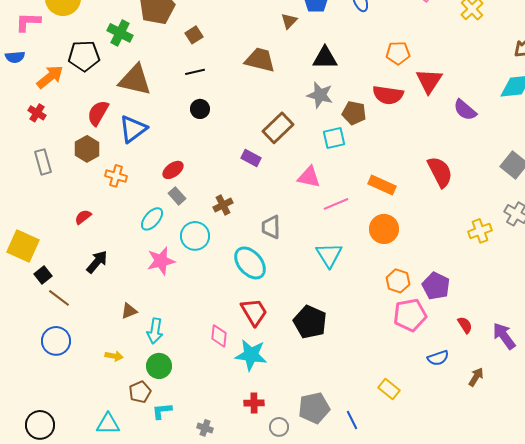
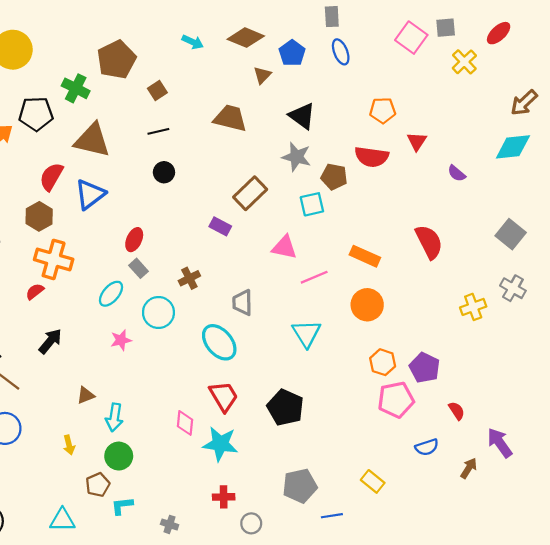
black triangle: (325, 58) -> (302, 116), turned 36
red triangle: (429, 81) -> (417, 141), size x0.7
purple semicircle: (465, 110) -> (457, 173), size x0.7
red ellipse: (173, 170) -> (134, 240), turned -30
orange cross: (116, 176) -> (54, 259), moved, size x1.6
pink star: (161, 261) -> (121, 340), size x0.7
purple arrow: (504, 336) -> (500, 443), moved
yellow arrow: (114, 356) -> (69, 445), turned 66
gray pentagon: (314, 408) -> (300, 486), moved
blue line: (352, 420) -> (332, 516), turned -72

